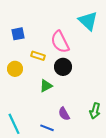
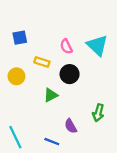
cyan triangle: (88, 21) -> (97, 45), moved
pink semicircle: (60, 42) -> (66, 46), size x0.6
green arrow: (95, 111) -> (98, 113), moved

